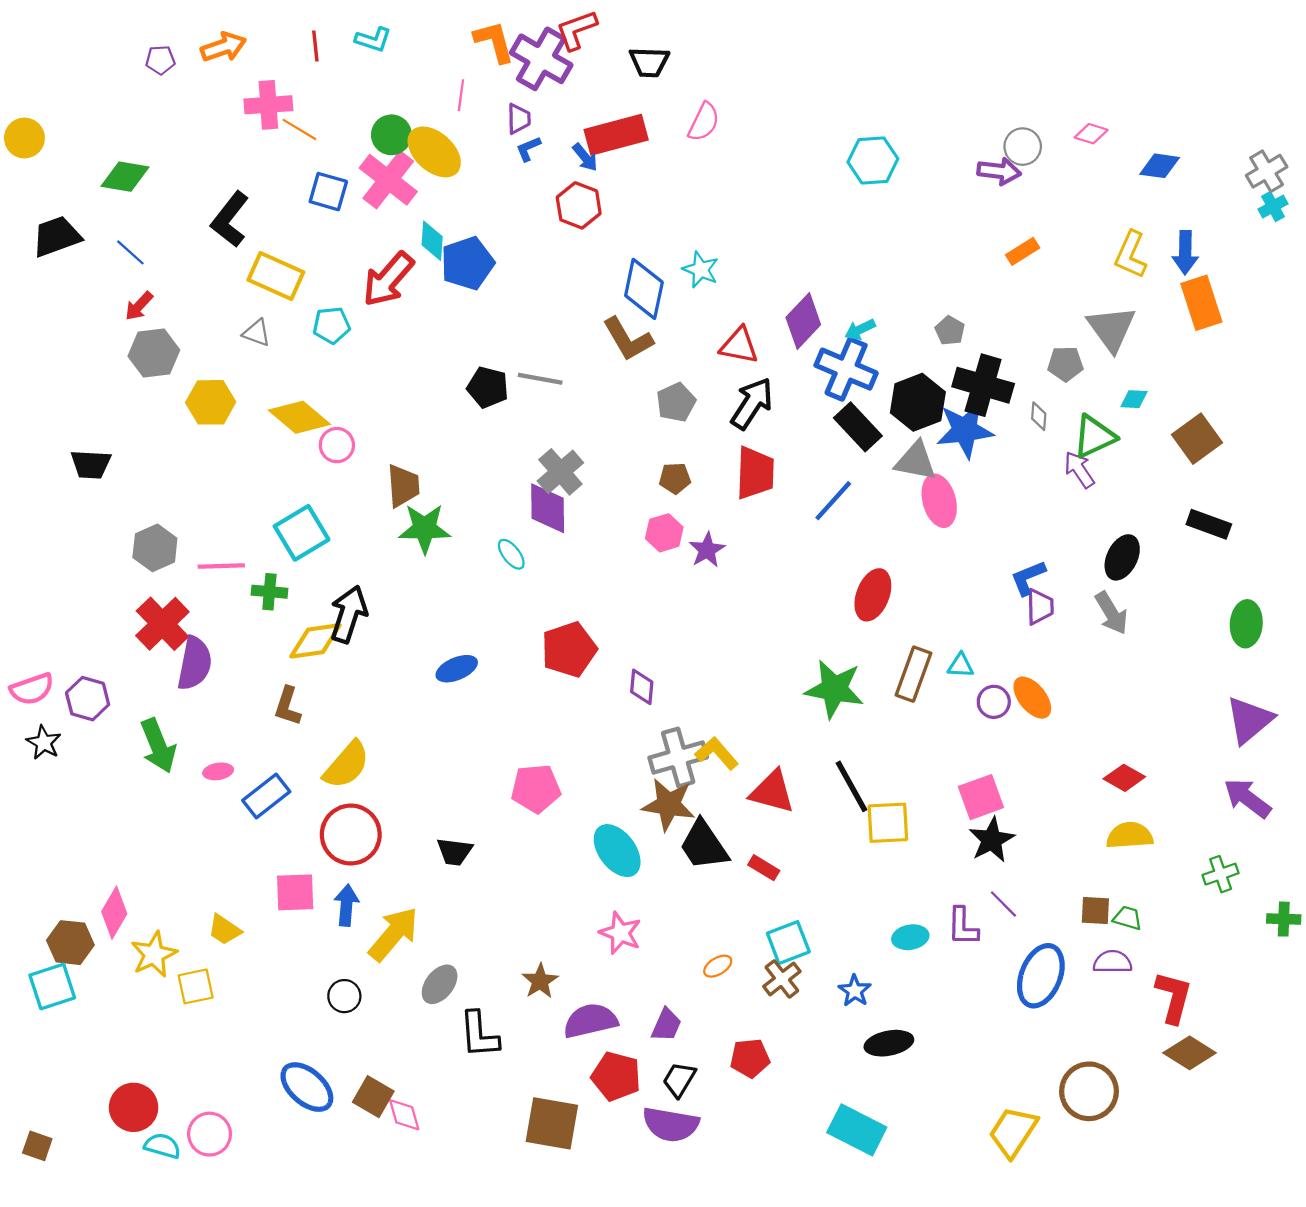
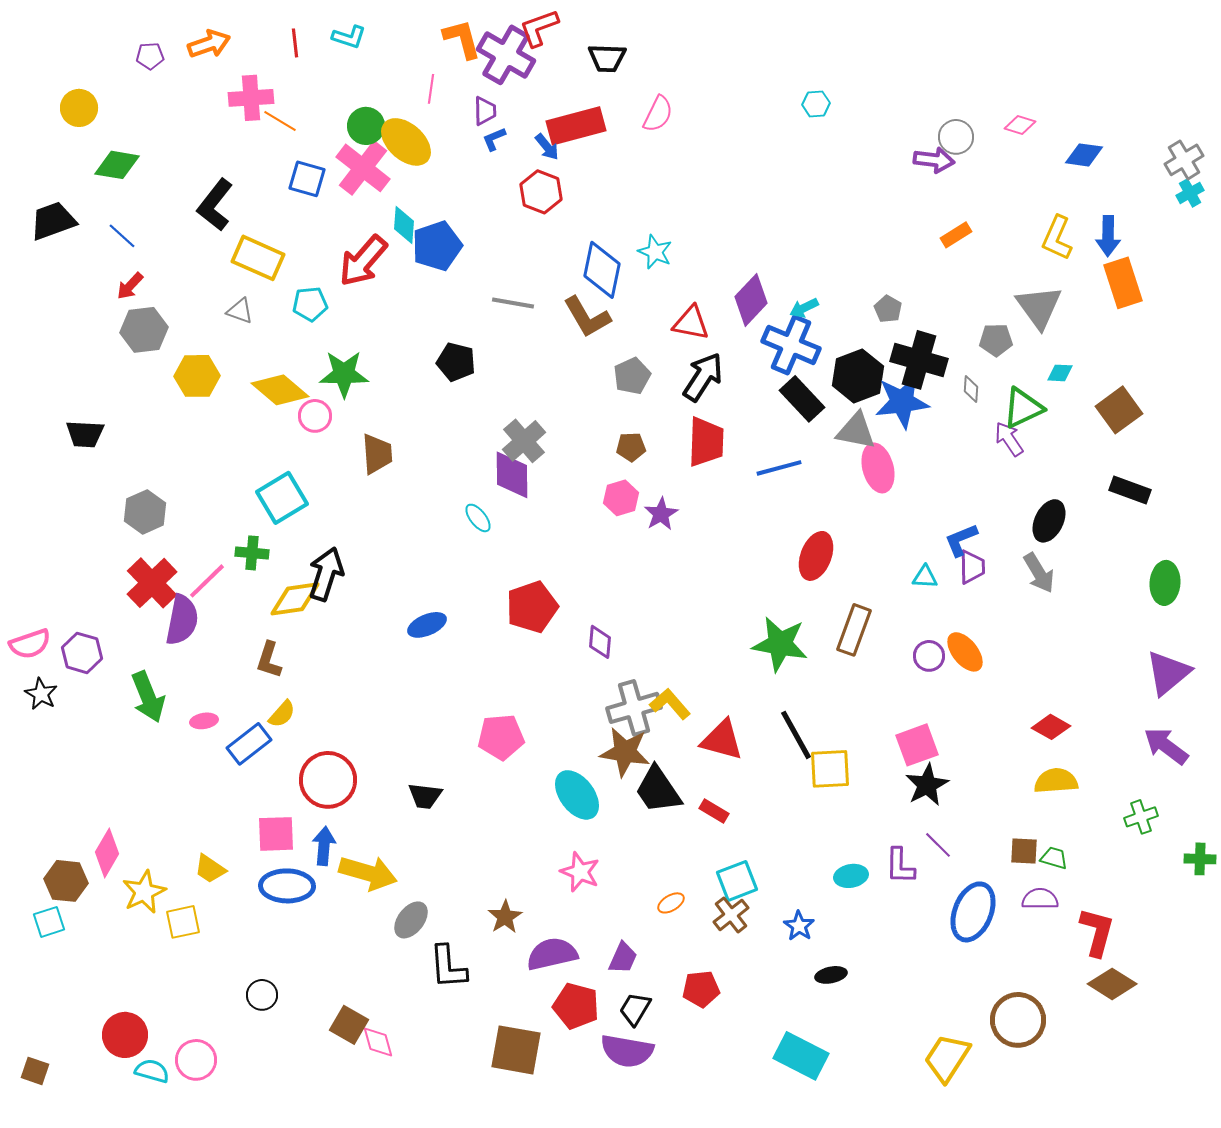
yellow circle: (24, 138) -> (79, 108), moved
cyan hexagon: (873, 160) -> (816, 104), moved, size x0.6
gray line: (540, 379) -> (513, 303), moved
blue line: (833, 501) -> (779, 468), turned 33
green star: (425, 529) -> (344, 374), moved
pink line: (221, 566) -> (207, 581), moved, turned -42
cyan triangle: (961, 665) -> (925, 577), moved
yellow semicircle: (346, 765) -> (282, 714), moved, size x0.6
yellow arrow: (394, 934) -> (368, 873), turned 66
cyan square: (52, 986) -> (49, 922), size x0.7
black circle: (344, 996) -> (262, 995), moved
black ellipse: (889, 1043) -> (831, 975), size x0.7
blue ellipse: (307, 1087) -> (287, 886), moved, turned -40

